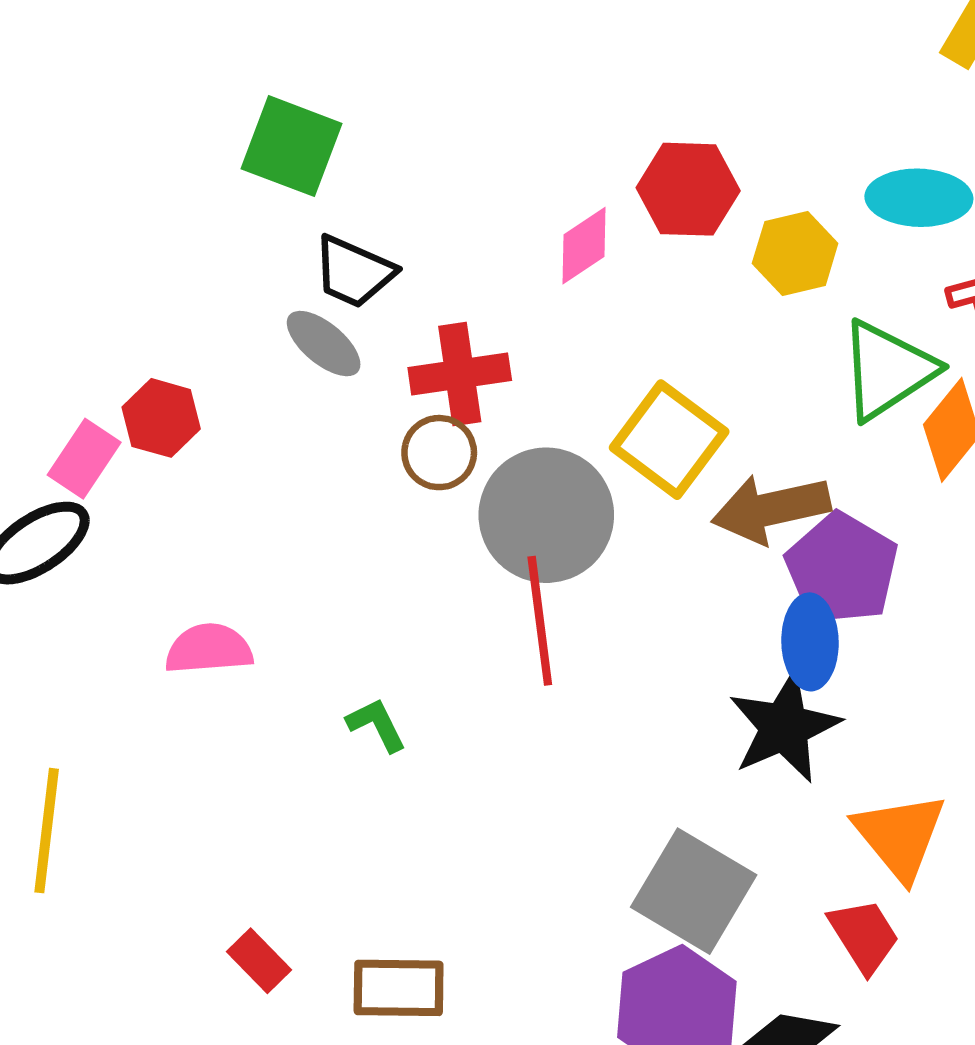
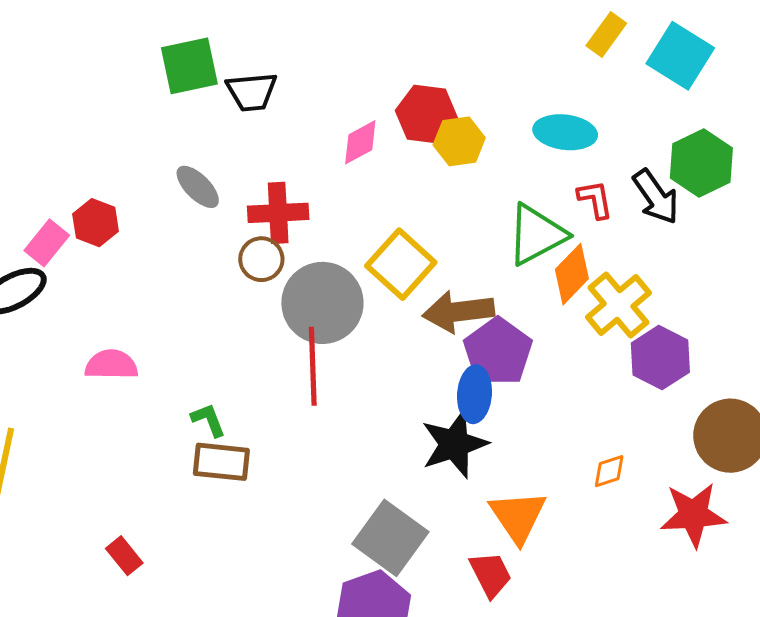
green square: (291, 146) -> (189, 66), turned -38
yellow hexagon: (795, 253) -> (459, 141), moved
black trapezoid: (354, 272) -> (252, 92), moved, turned -34
brown rectangle: (399, 988) -> (221, 462), moved

